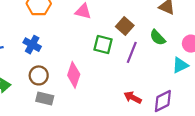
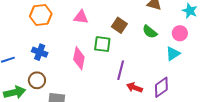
purple line: (132, 52) -> (121, 70), moved
brown circle: (39, 75) -> (37, 80), moved
pink diamond: (74, 75) -> (79, 58), moved

